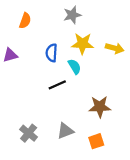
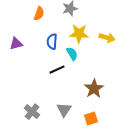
orange semicircle: (25, 21) -> (39, 14), moved
brown star: (100, 107) -> (94, 89), turned -30
gray triangle: (65, 131) -> (64, 110), turned -35

